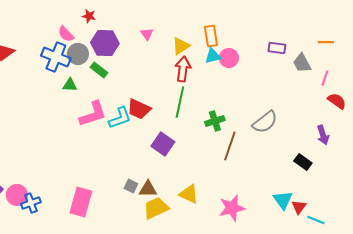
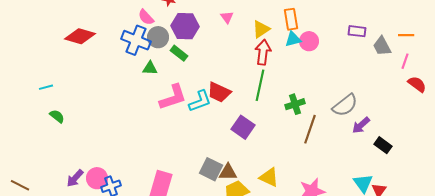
orange line: (326, 42) -> (406, 35), moved
purple arrow: (323, 135) -> (361, 125), moved, turned 66
gray square: (131, 186) -> (211, 169), size x1.6

